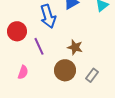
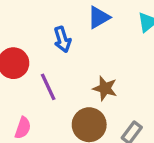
blue arrow: (48, 16) -> (62, 39), size x0.7

